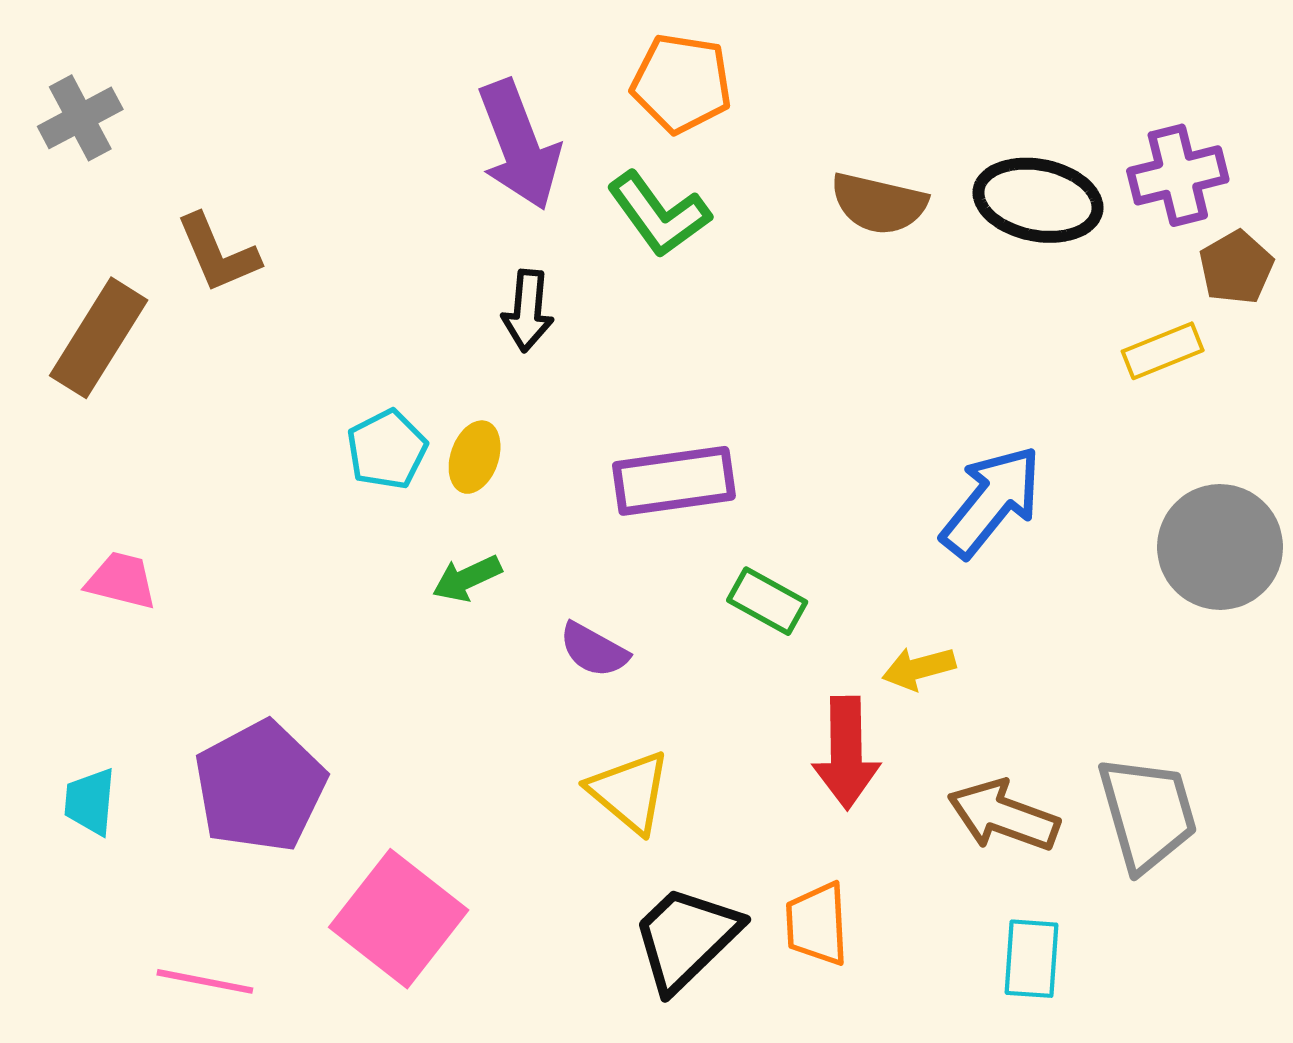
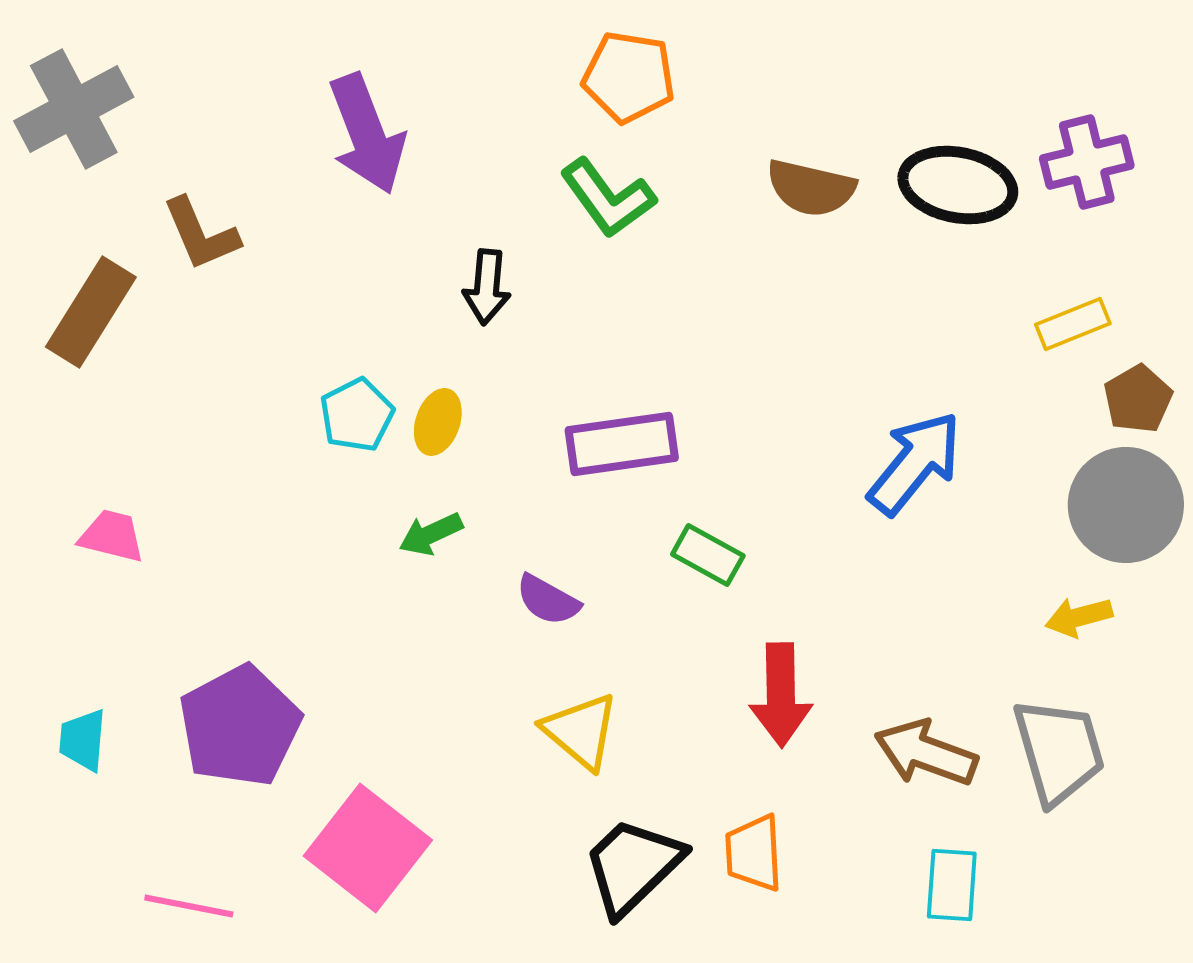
gray cross: (80, 118) -> (74, 109), size x1.5
purple arrow: (519, 145) -> (367, 134), moved
brown pentagon: (1236, 267) -> (1138, 399), moved
yellow arrow: (919, 668) -> (1079, 617), moved

